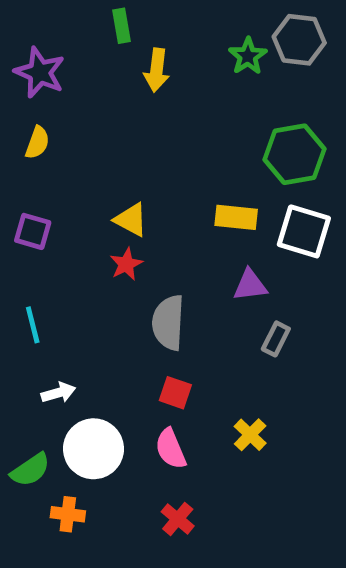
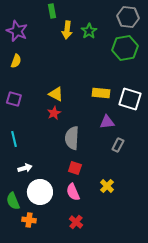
green star: (248, 56) -> (89, 31), moved
green hexagon: (295, 154) -> (125, 48), moved
green semicircle: (30, 470) -> (13, 201), turned 102

